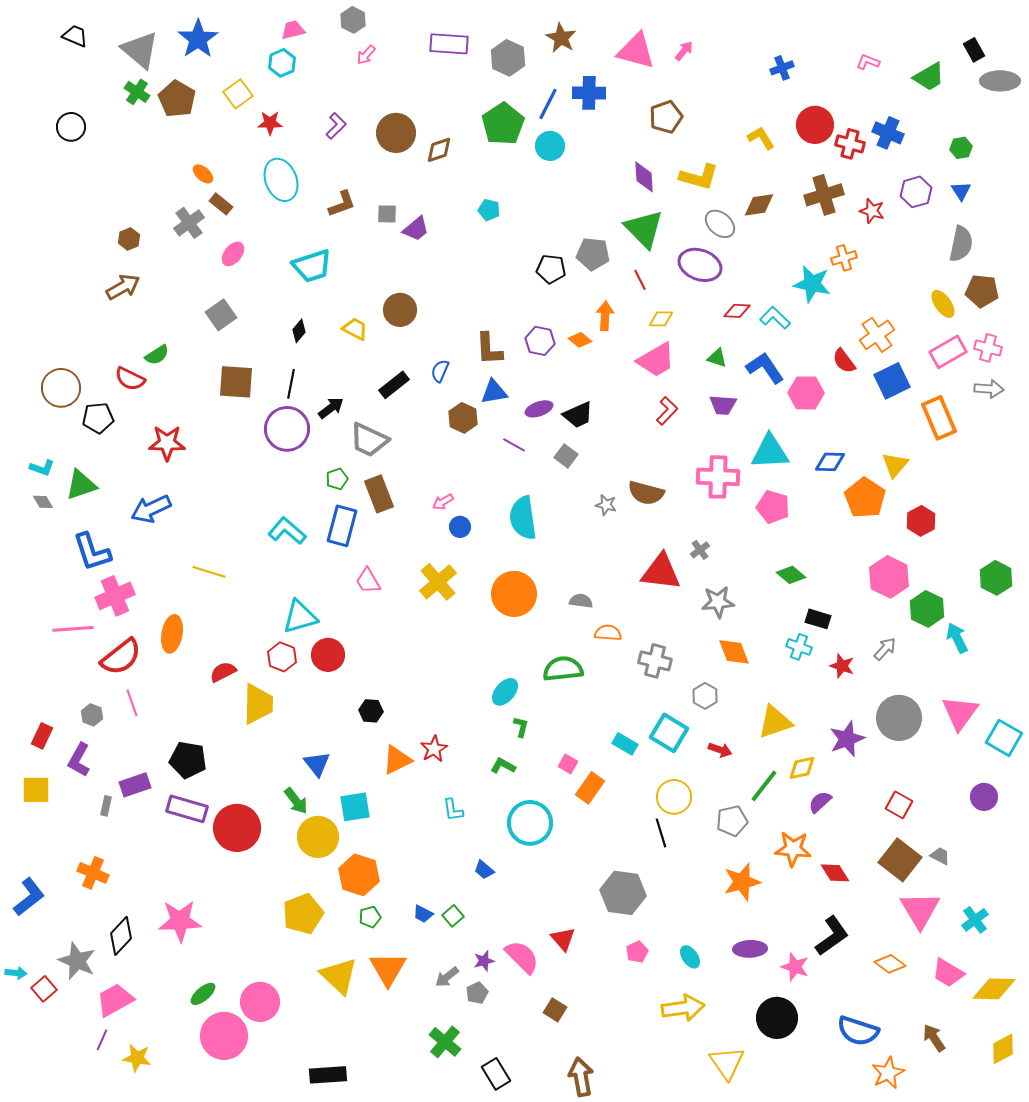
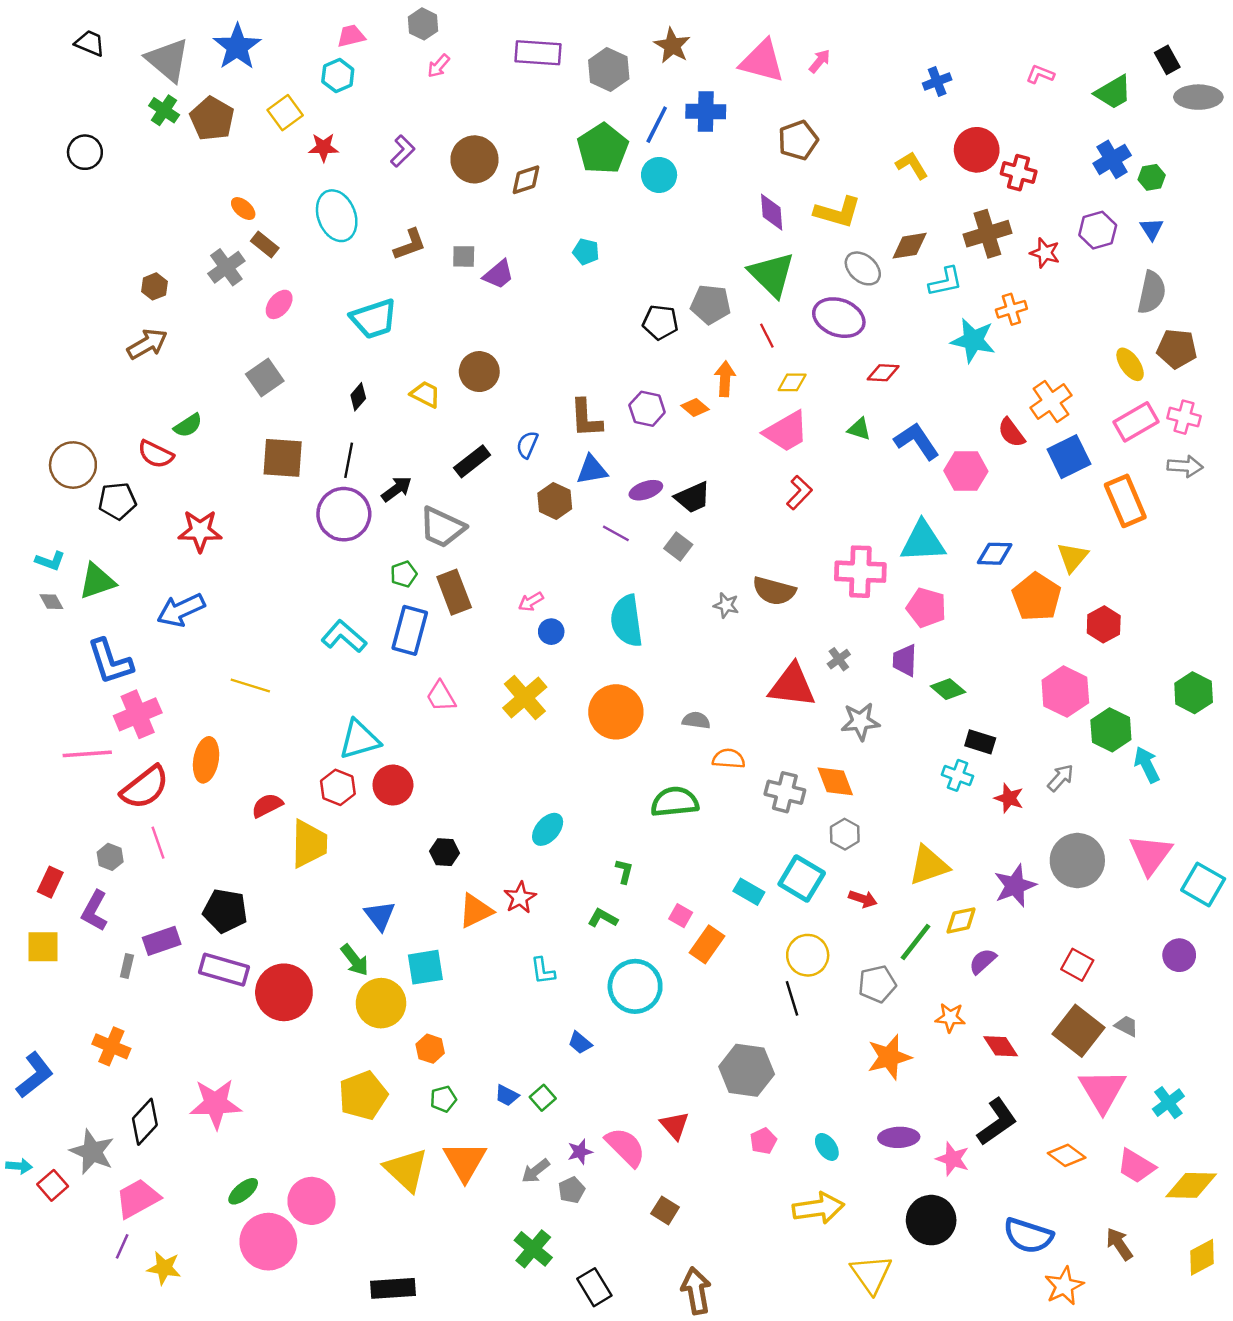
blue cross: (888, 133) -> (1112, 159), moved, turned 36
cyan L-shape: (775, 318) -> (945, 282), moved, turned 124
purple trapezoid: (723, 405) -> (905, 660), moved, turned 88
orange diamond: (734, 652) -> (835, 781), moved
cyan ellipse: (505, 692) -> (548, 829), moved
orange star: (793, 849) -> (950, 1018), size x0.7
orange hexagon: (359, 875) -> (430, 1049), size x0.6

